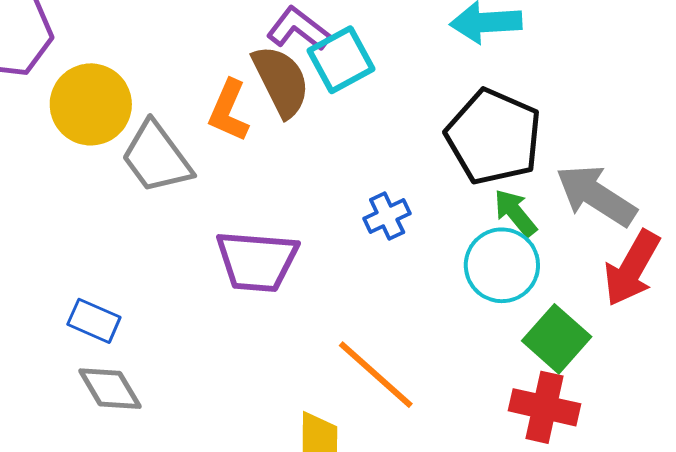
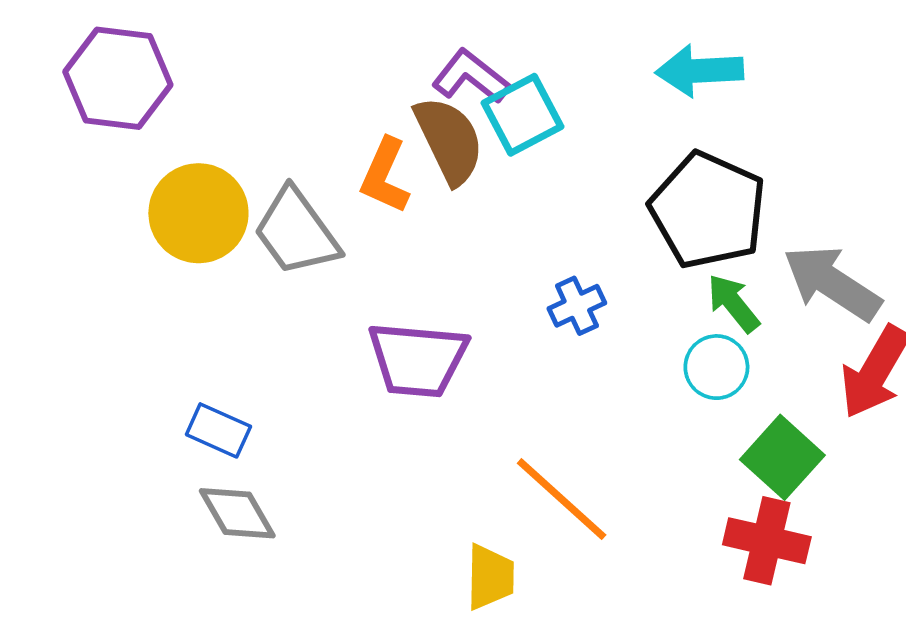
yellow circle: (91, 104) -> (198, 213), moved
cyan circle: (502, 265) -> (716, 367), size x0.7

